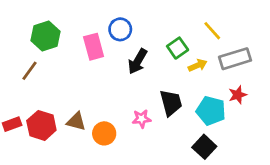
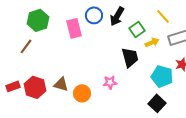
black arrow: (138, 61) -> (117, 16), moved
black trapezoid: (171, 103) -> (130, 57), moved

